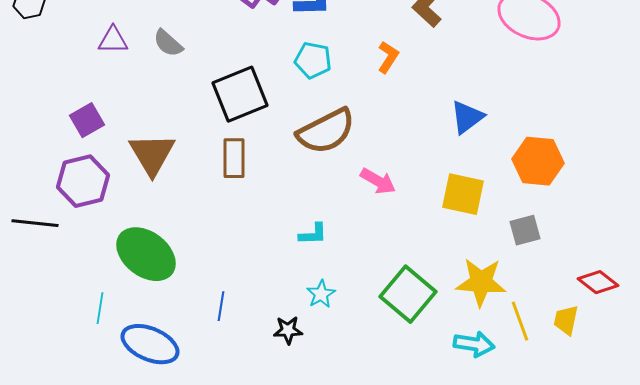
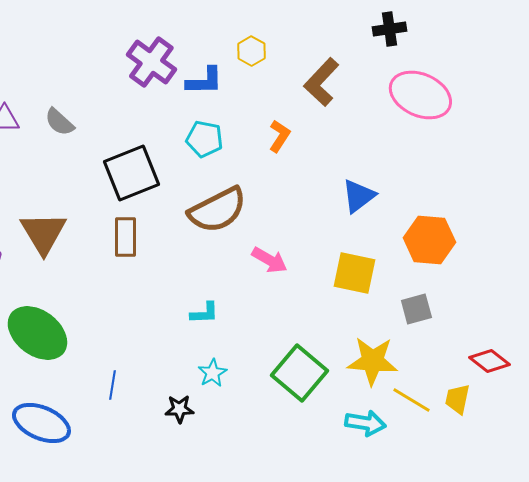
yellow line: (520, 321) -> (411, 400), turned -39

